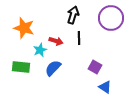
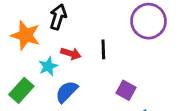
black arrow: (73, 15) -> (58, 17), moved
green rectangle: (21, 67) -> (21, 90), turned -54

